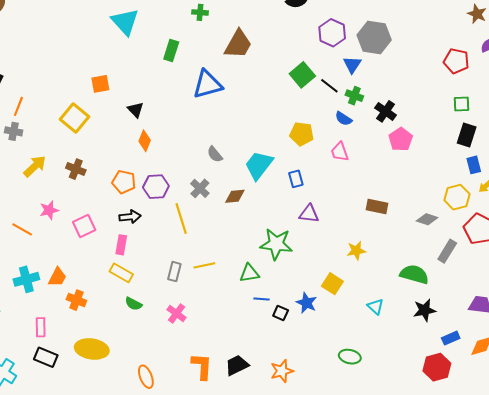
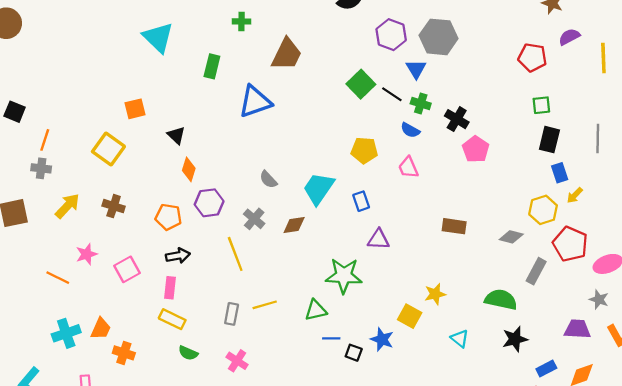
purple hexagon: (156, 187) -> (209, 203), moved
yellow star: (356, 251) -> (435, 294), moved

